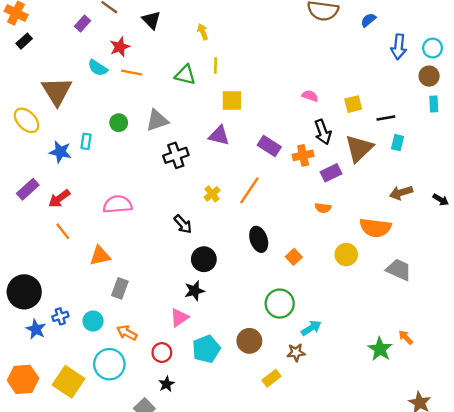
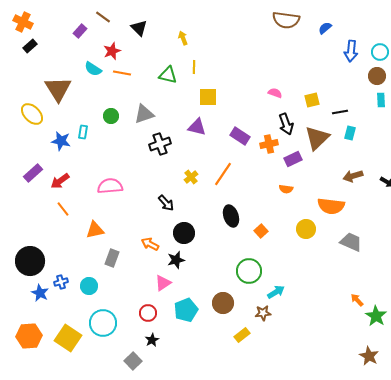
orange arrow: (127, 333) -> (150, 244), moved
green star: (380, 349) -> (376, 316), moved

